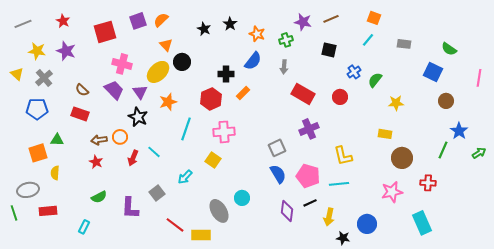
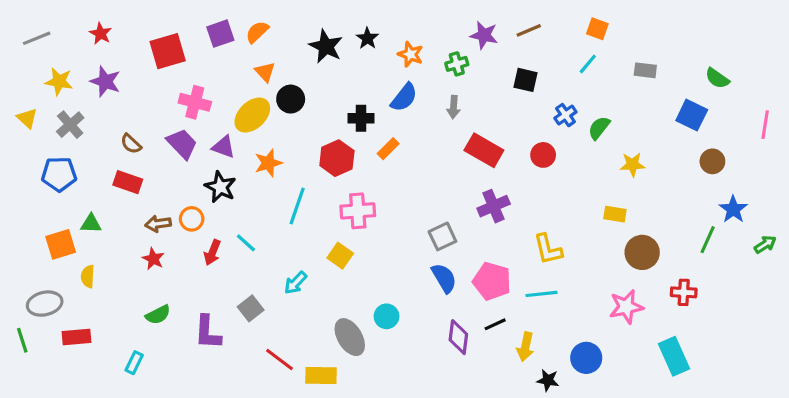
black star: (204, 29) -> (326, 46), size x1.5
purple triangle: (140, 92) -> (224, 147), turned -35

